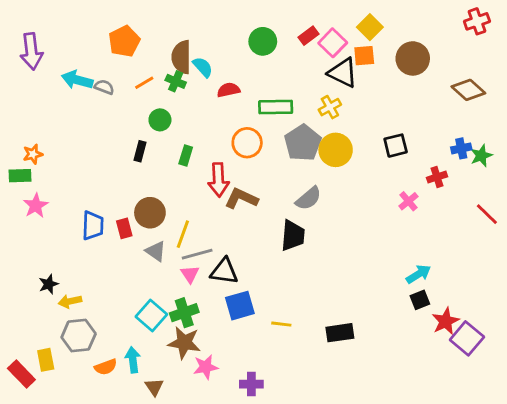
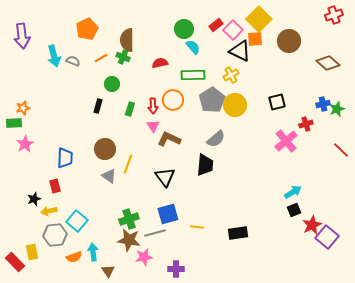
yellow square: (370, 27) -> (259, 19), size x1.4
cyan semicircle: (203, 67) -> (193, 47), moved
cyan arrow: (77, 80) -> (54, 56), turned -120
red arrow: (218, 180) -> (153, 106), moved, size x0.7
pink cross: (408, 201) -> (286, 141), size x1.6
red rectangle: (124, 228) -> (55, 186), moved
gray line: (197, 254) -> (155, 233), moved
black triangle: (224, 271) -> (165, 177), moved, turned 45
pink triangle: (190, 274) -> (153, 126), moved
cyan square: (151, 316) -> (77, 221), moved

